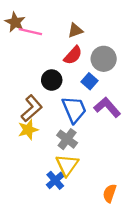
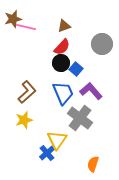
brown star: (15, 22) -> (13, 19), turned 30
gray circle: (104, 59) -> (102, 44), moved
black circle: (52, 80) -> (61, 63), moved
yellow star: (28, 130) -> (24, 120), moved
gray cross: (67, 139) -> (80, 118), moved, size x1.4

